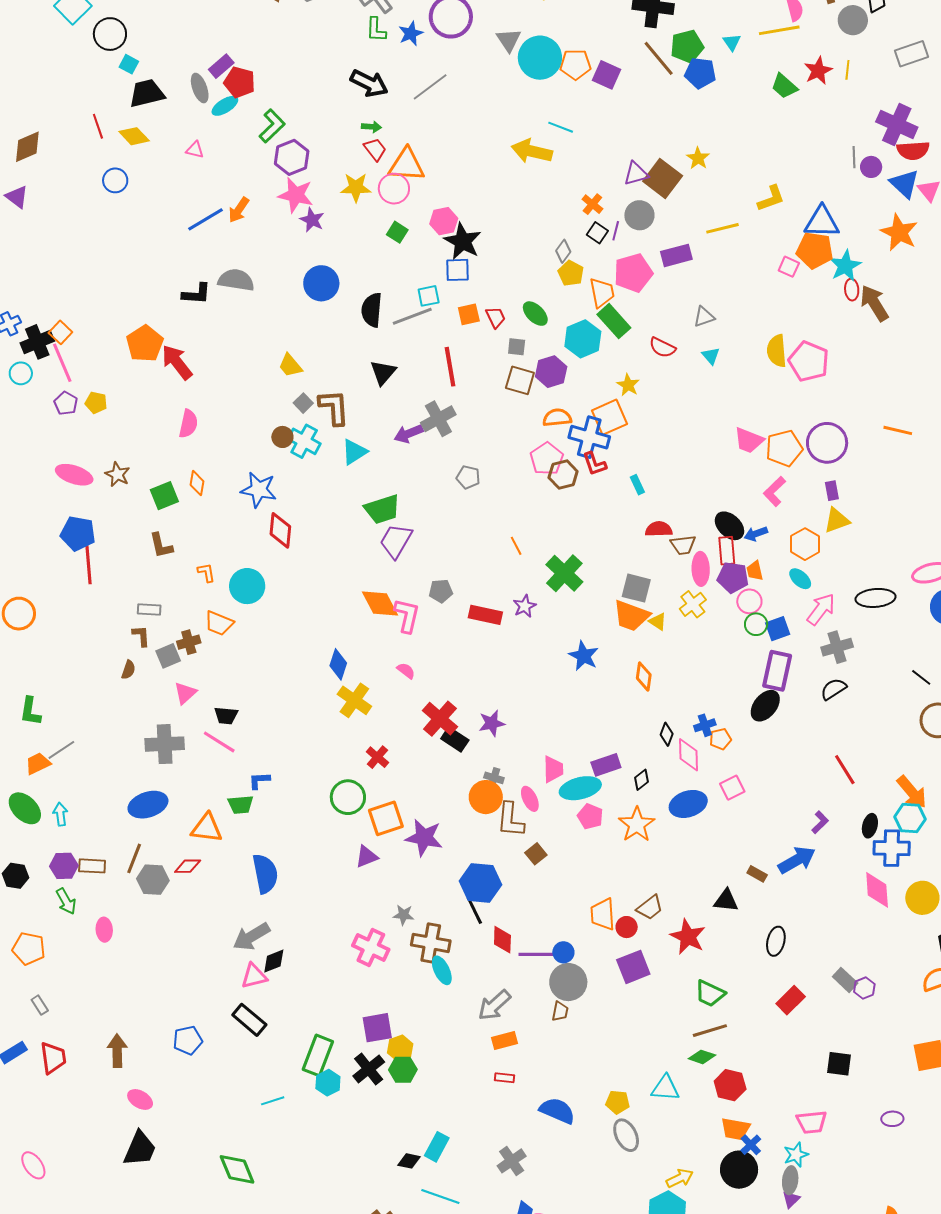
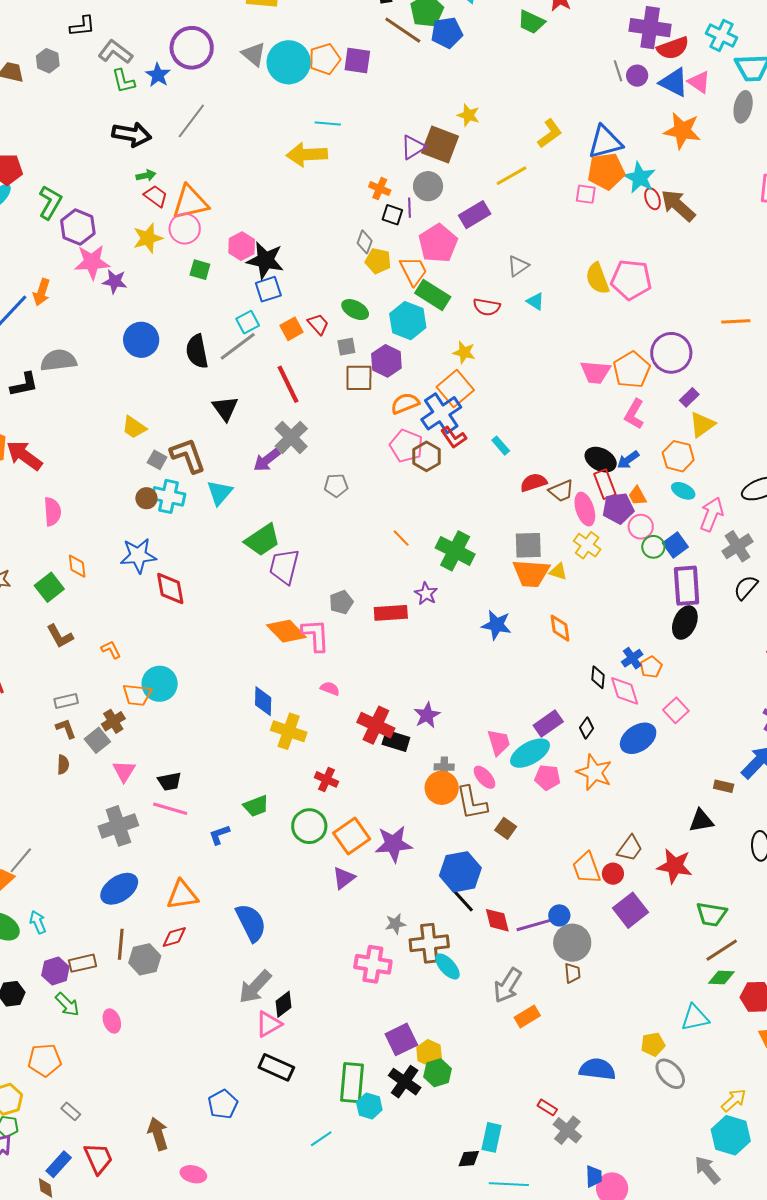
blue cross: (589, 437) -> (441, 413), turned -33
purple rectangle: (832, 491) -> (689, 397), turned 72
cyan circle: (247, 586) -> (160, 684), moved
green trapezoid: (241, 805) -> (256, 806), moved
red rectangle: (505, 1078) -> (547, 1107), moved, turned 42

